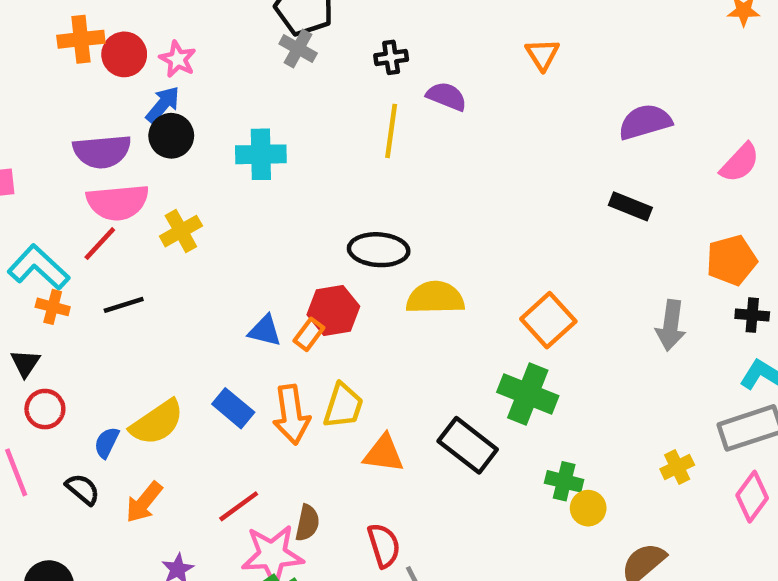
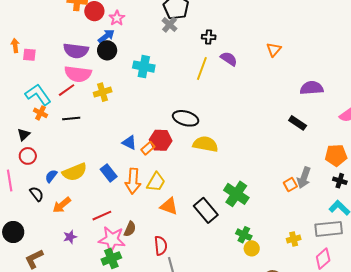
orange square: (548, 320) -> (290, 184), moved, size x0.6

